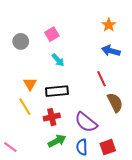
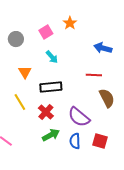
orange star: (109, 25) -> (70, 23), moved
red line: (102, 79) -> (94, 75), turned -63
orange triangle: (30, 84) -> (25, 72), moved
red cross: (52, 117) -> (46, 112), turned -35
red square: (108, 147) -> (100, 141), turned 35

